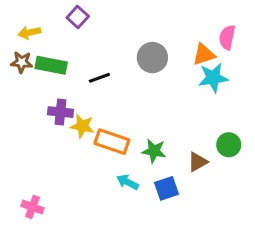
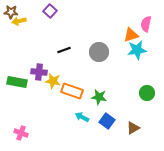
gray circle: (152, 58) -> (99, 52), moved
brown star: (22, 62) -> (11, 12), moved
green rectangle: (51, 65) -> (17, 82), moved
brown triangle: (198, 162) -> (133, 128), moved
blue square: (166, 188) -> (107, 121), turned -35

